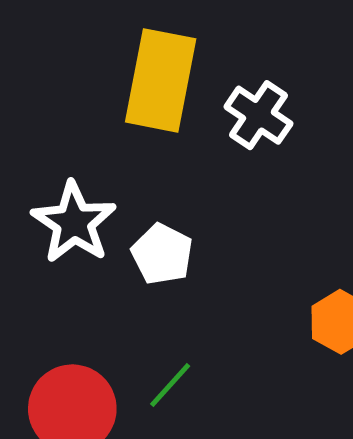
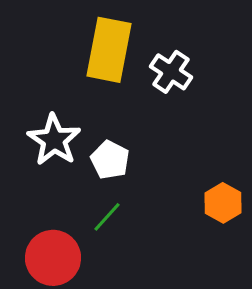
green line: (170, 385) -> (107, 217), moved

